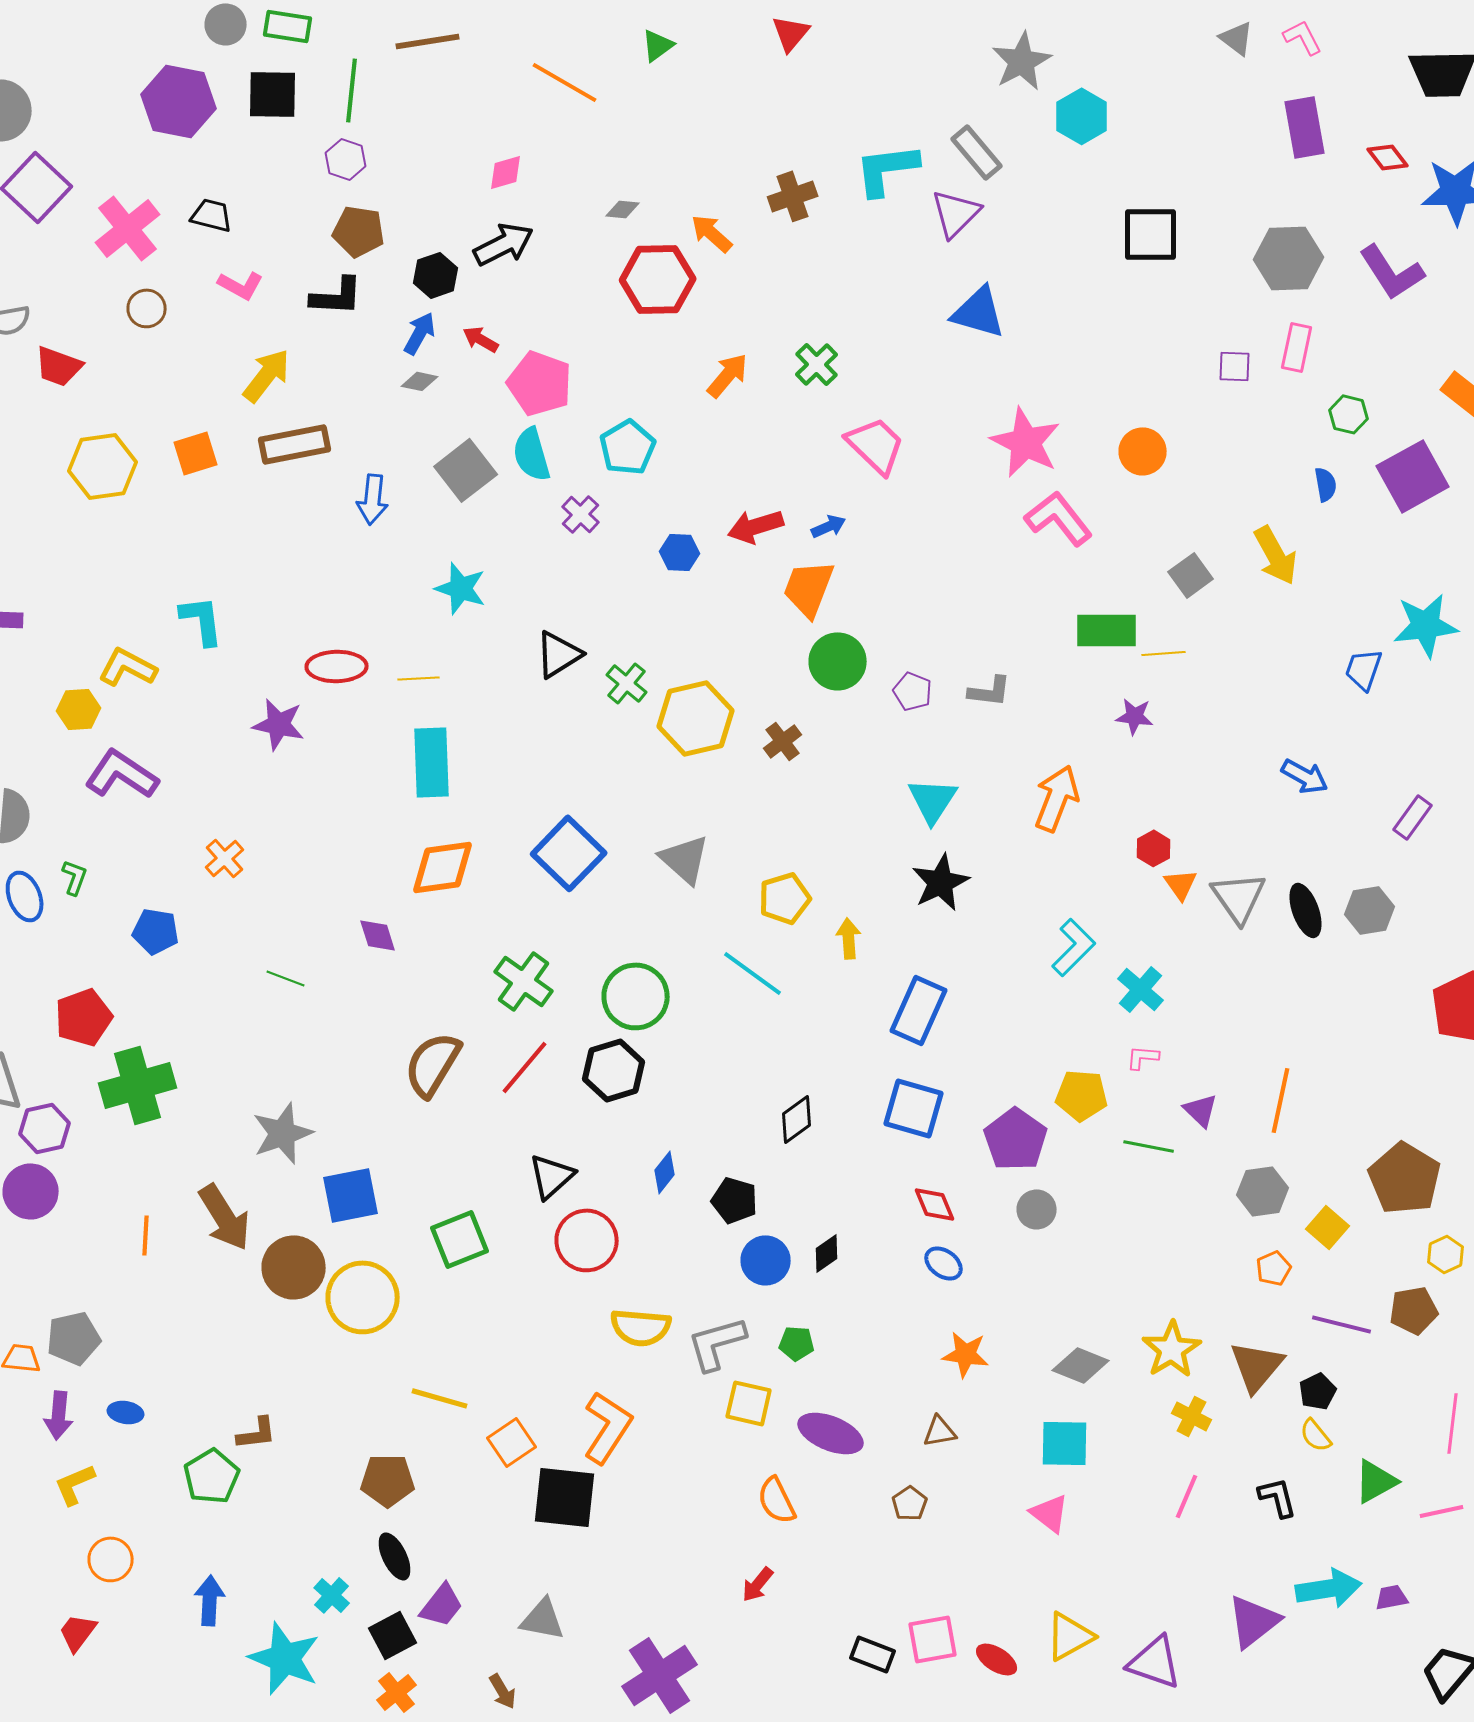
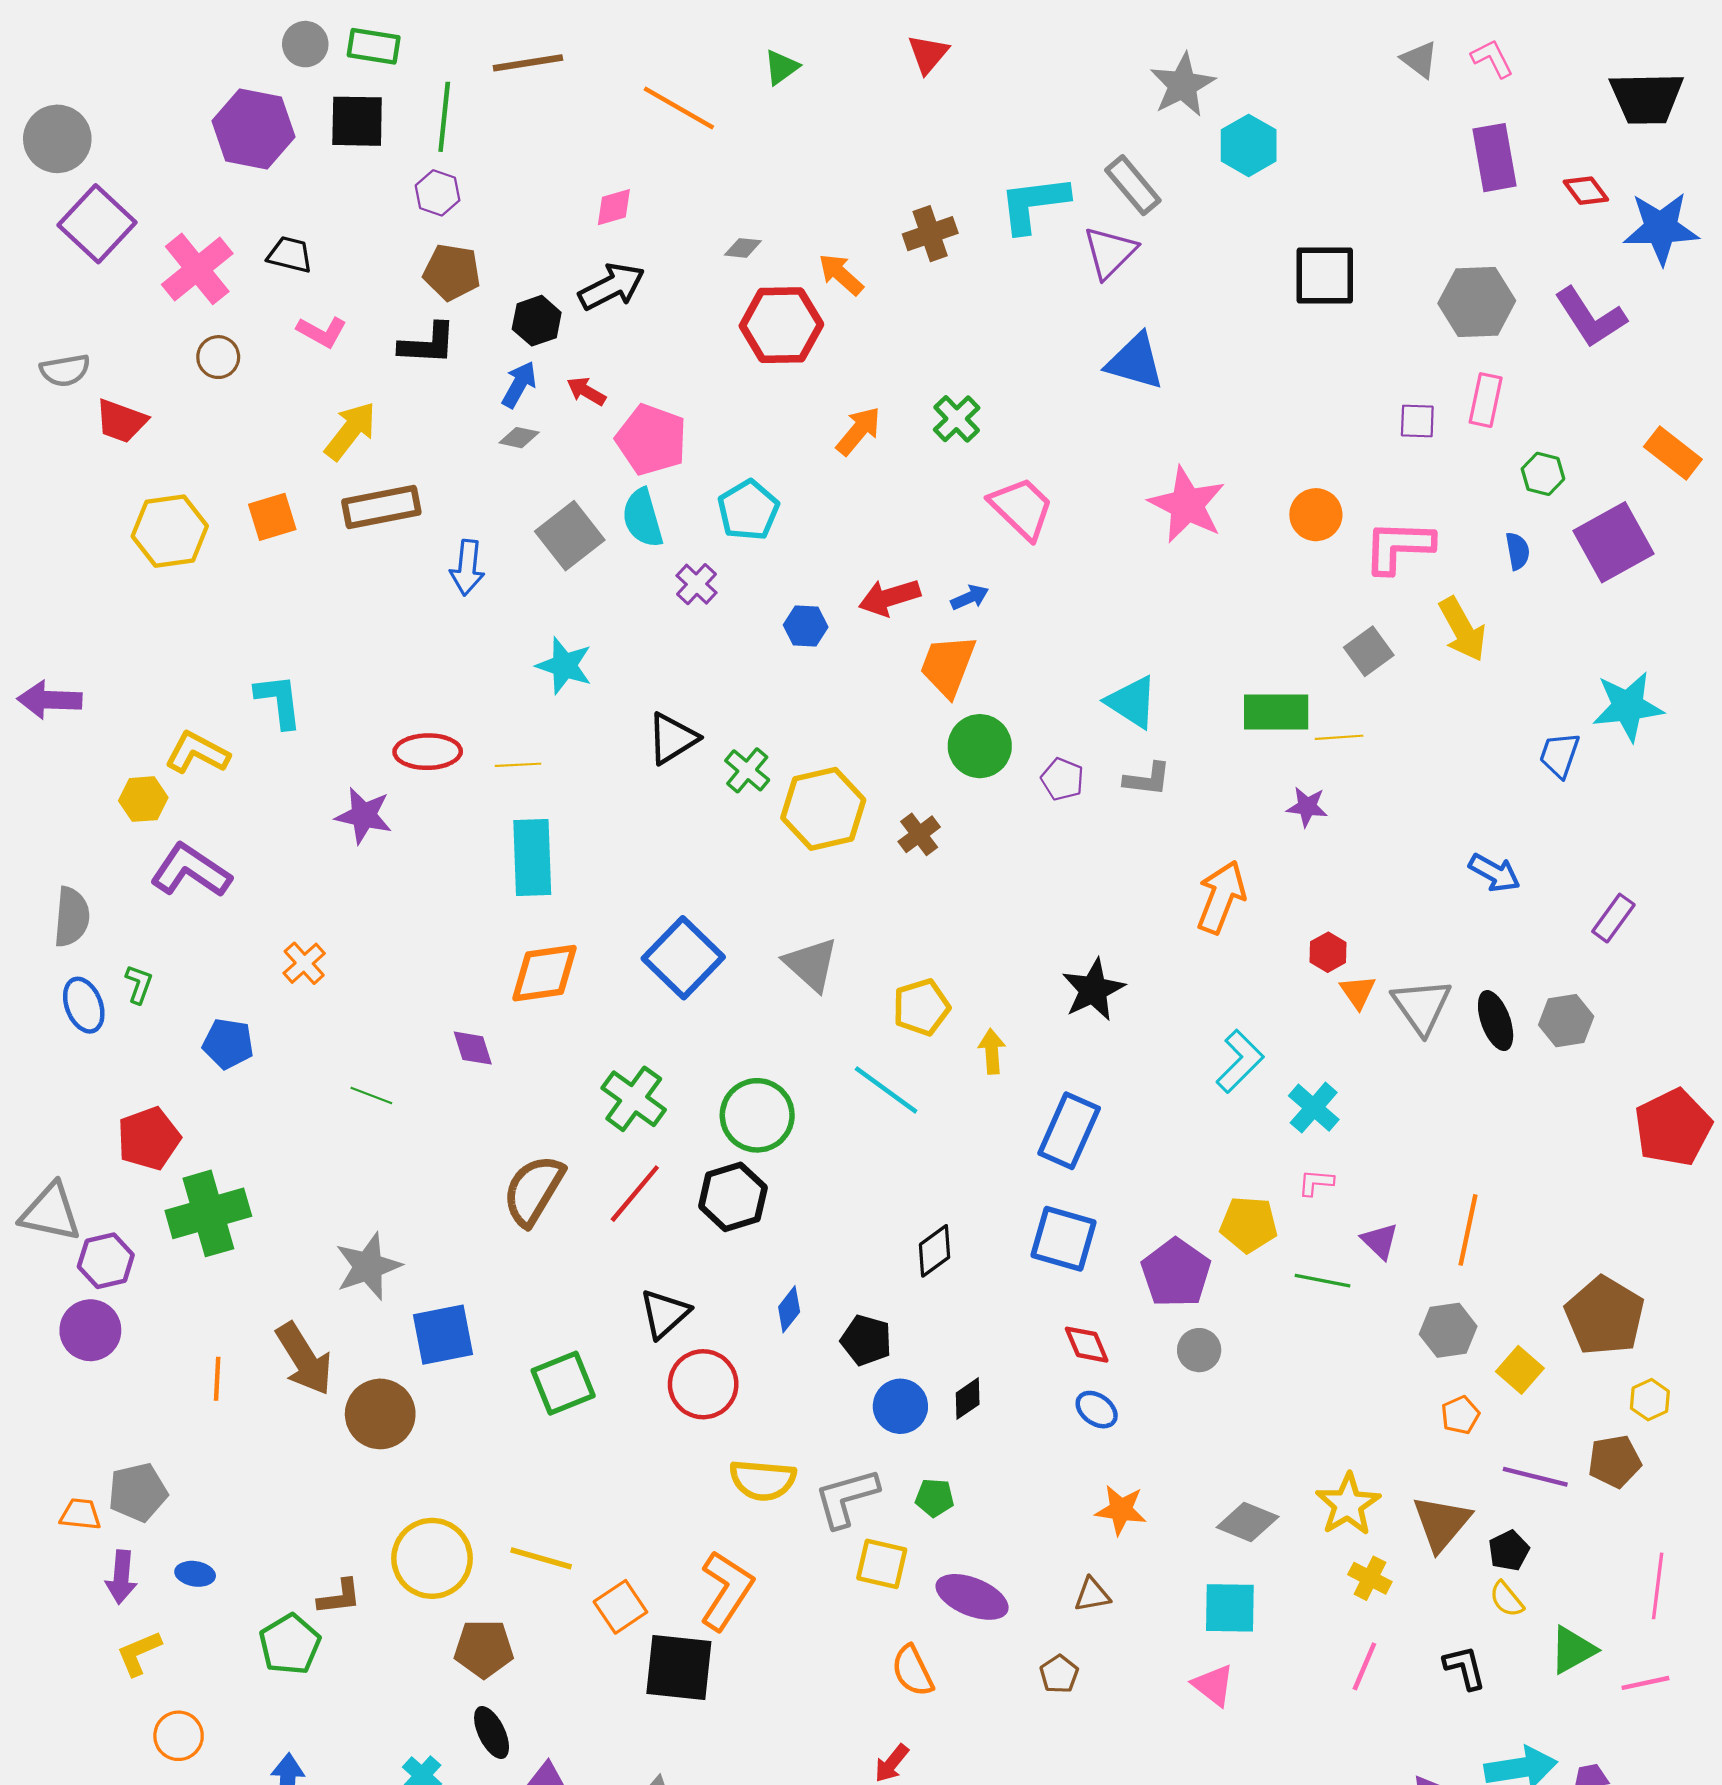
pink L-shape: (1059, 518) -> (1399, 547), moved, turned -50
cyan triangle: (933, 800) -> (1132, 702), moved, turned -30
yellow circle: (363, 1297) -> (432, 1558), moved

